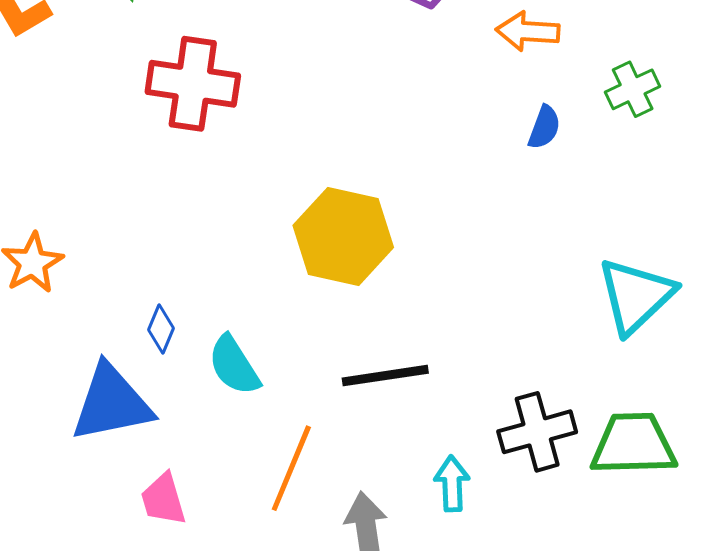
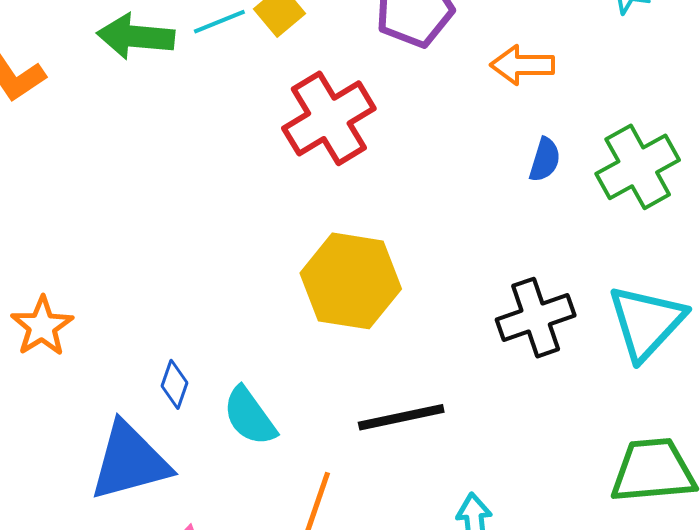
red cross: (193, 84) -> (329, 118), moved, turned -36
green cross: (633, 89) -> (638, 167), moved, size x1.5
black cross: (537, 432) -> (536, 318), moved

